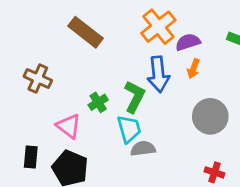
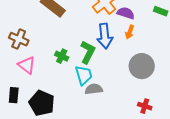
purple semicircle: (188, 42) -> (126, 13), turned 36
green cross: (98, 102) -> (62, 56), turned -32
pink triangle: (69, 126) -> (27, 65), moved

